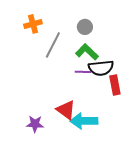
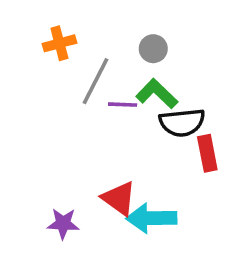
purple line: (83, 72) -> (123, 105), moved

